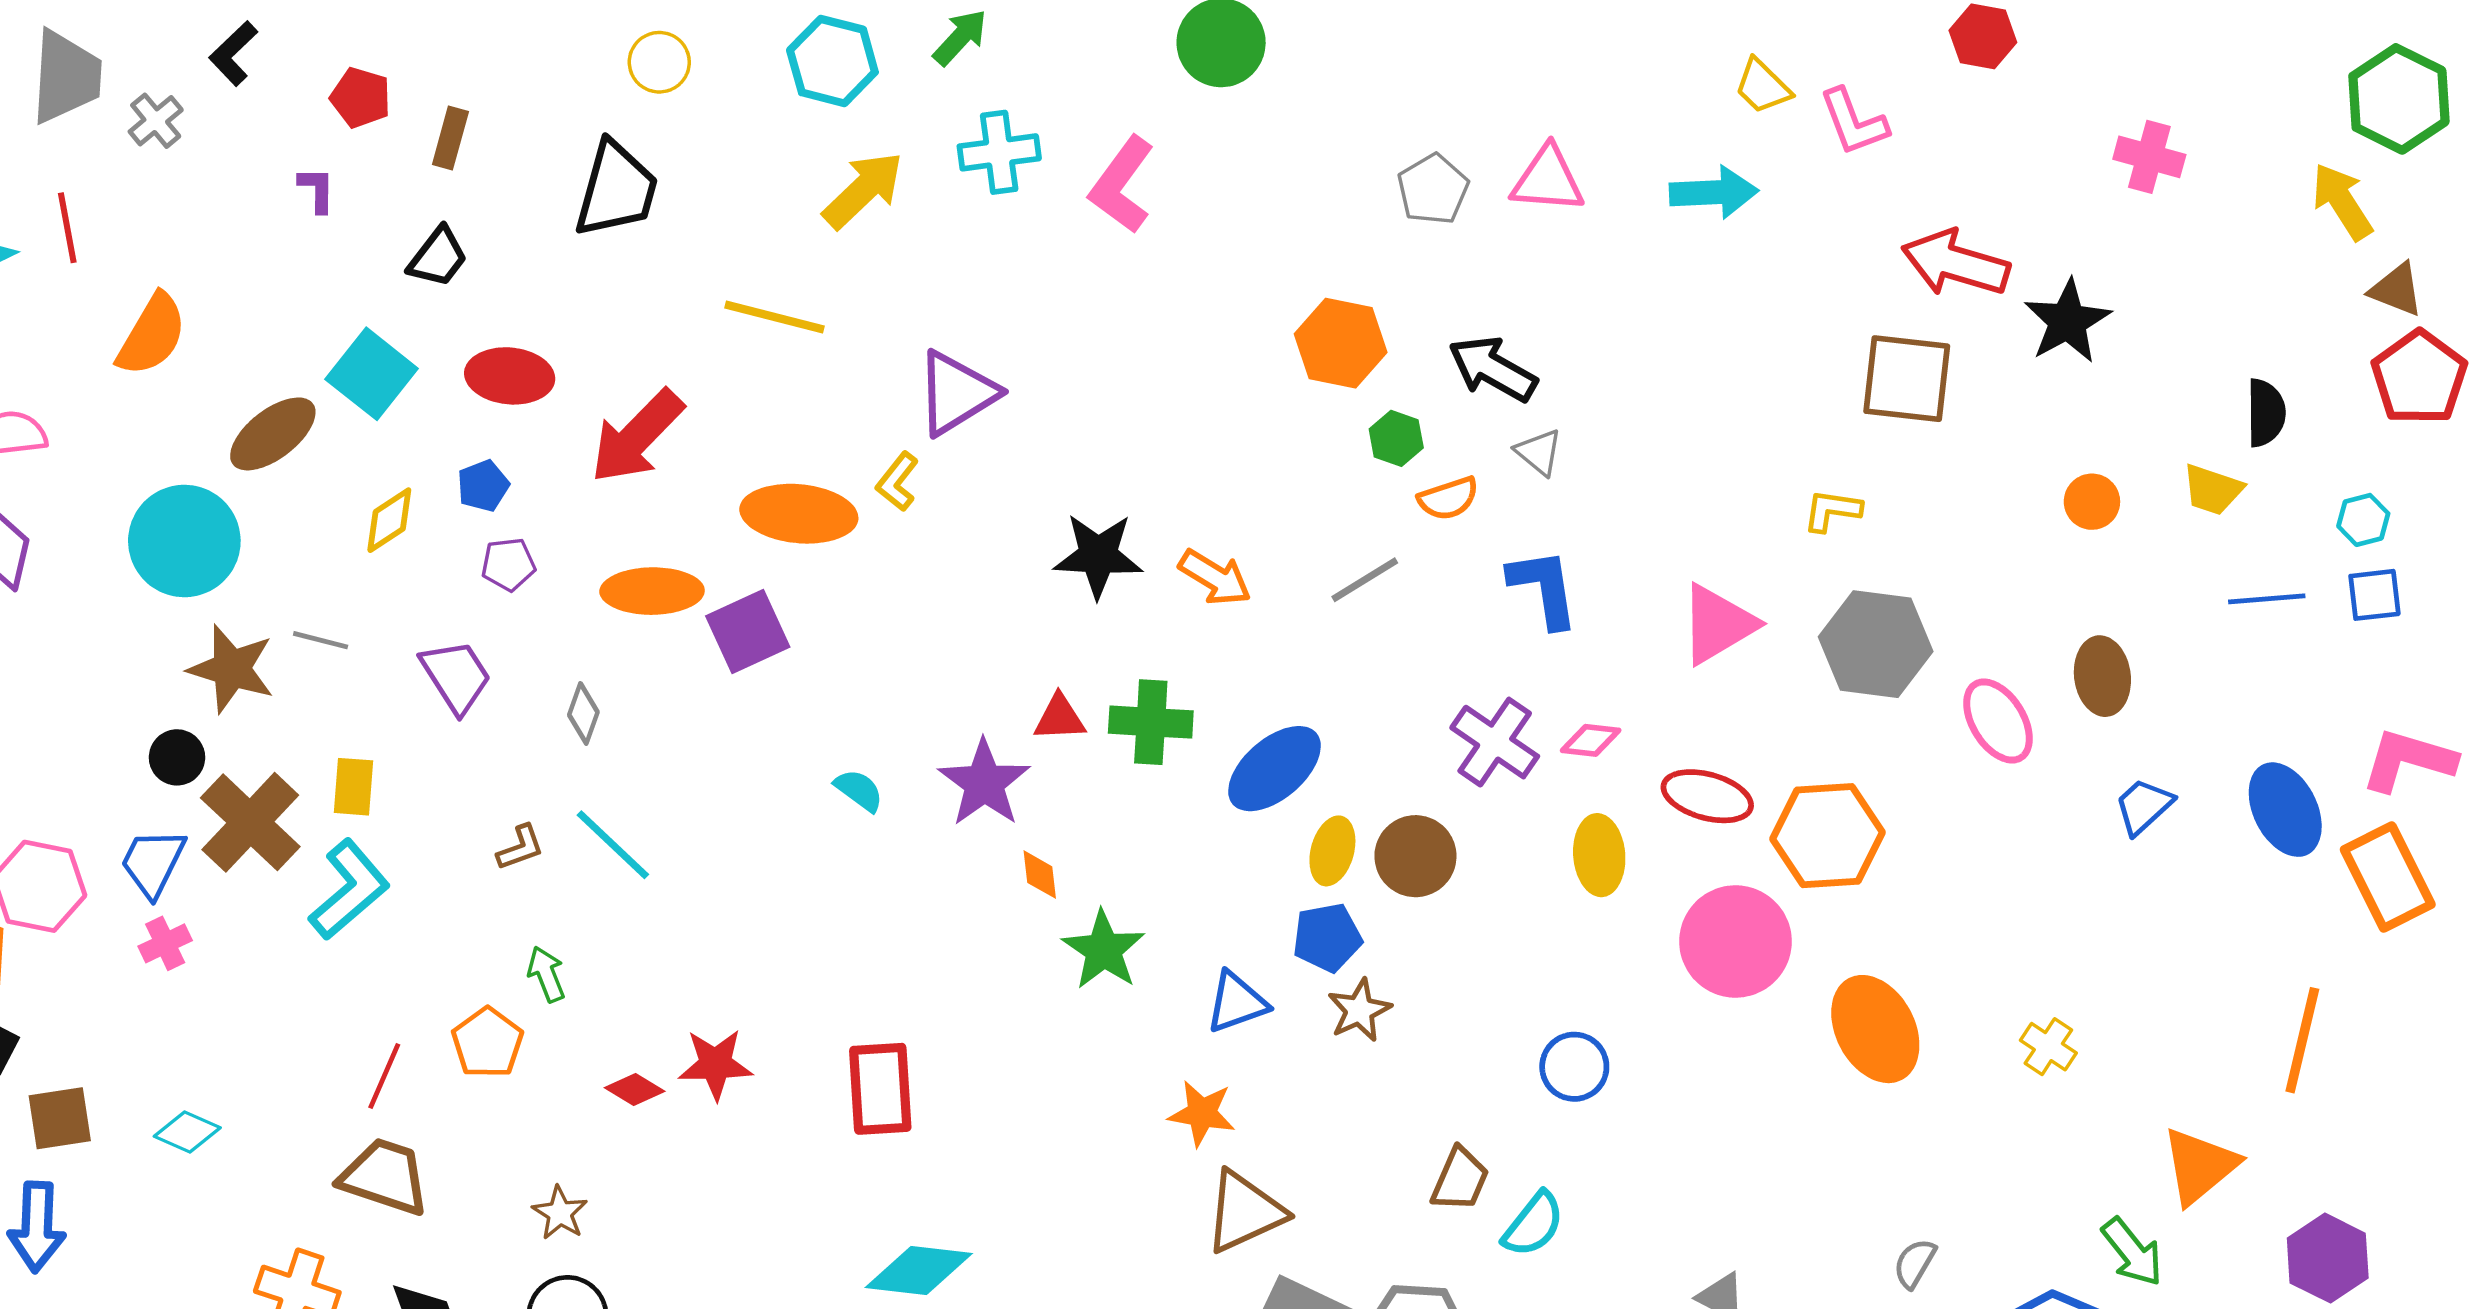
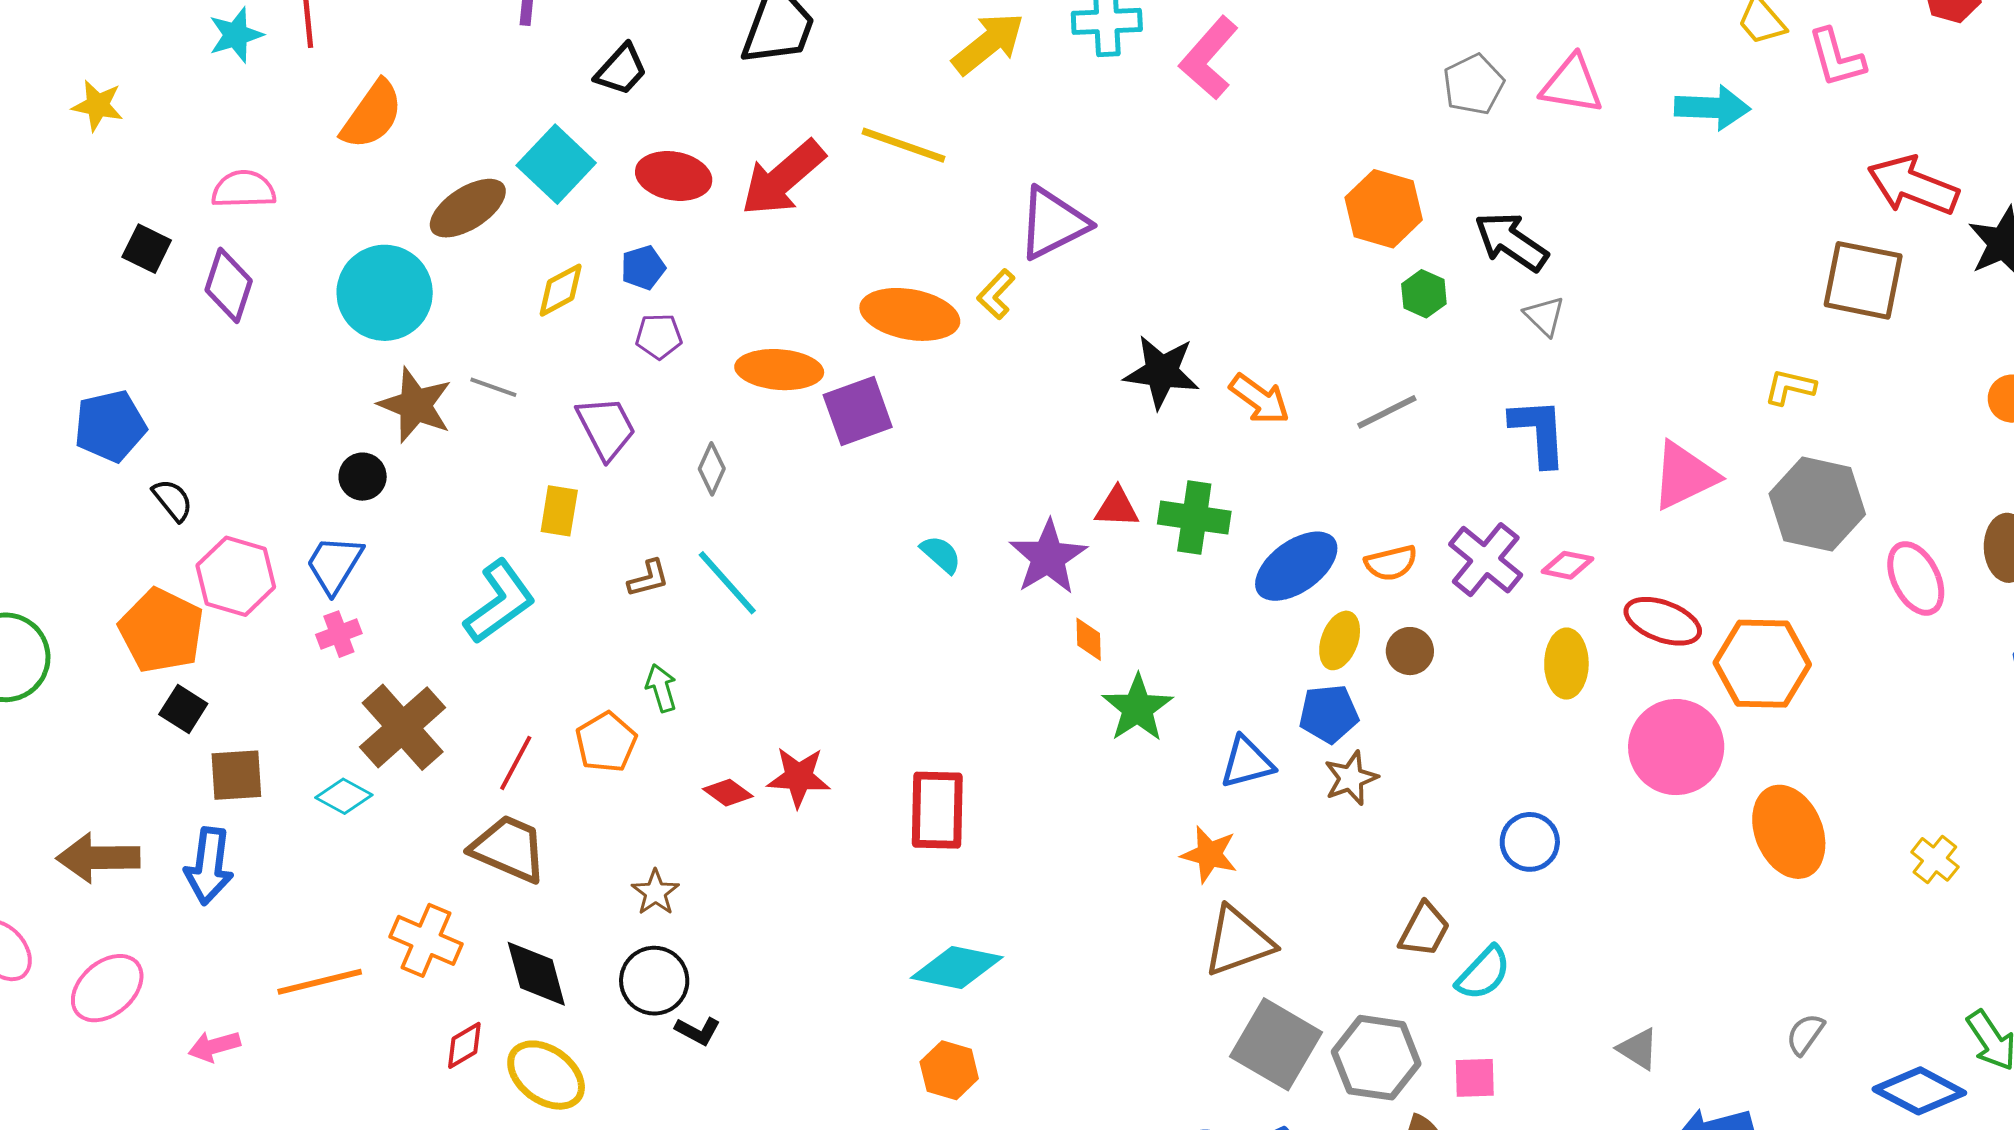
red arrow: (637, 437) -> (783, 178), moved
orange semicircle: (1448, 498) -> (1391, 563), moved
yellow rectangle: (353, 787) -> (559, 511), moved
brown cross: (250, 822) -> (403, 727), moved
brown circle: (1415, 856) -> (1410, 651), size x0.7

